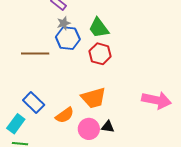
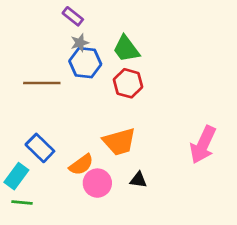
pink arrow: (157, 100) -> (203, 145), turned 104
pink circle: (89, 129) -> (97, 183), moved

